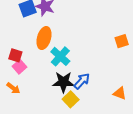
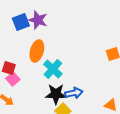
blue arrow: (82, 81) -> (74, 93), turned 36

